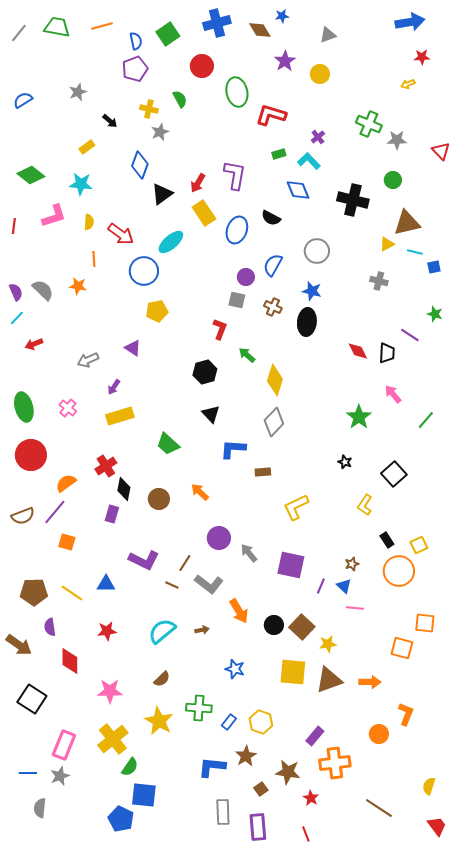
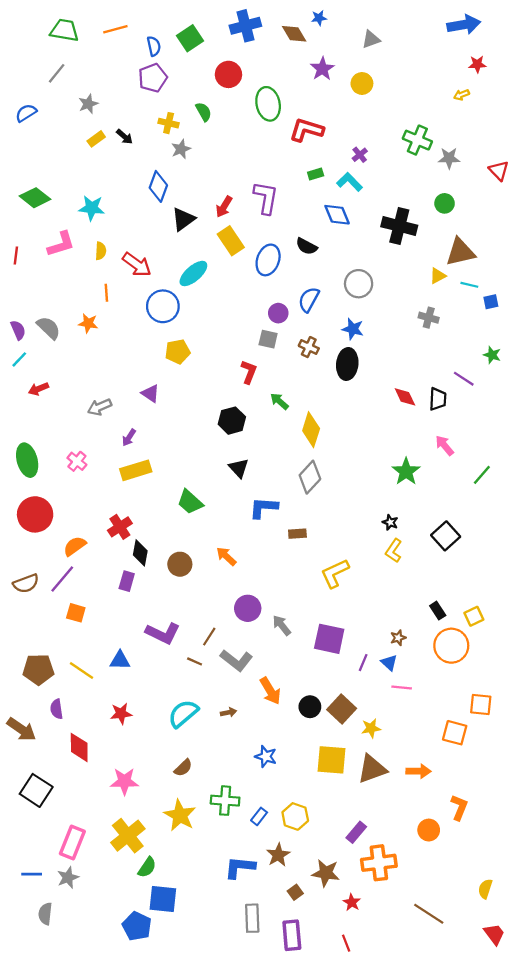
gray line: (19, 33) -> (57, 73), moved
yellow rectangle: (87, 147) -> (96, 139), moved
yellow L-shape: (365, 505) -> (394, 551), moved

